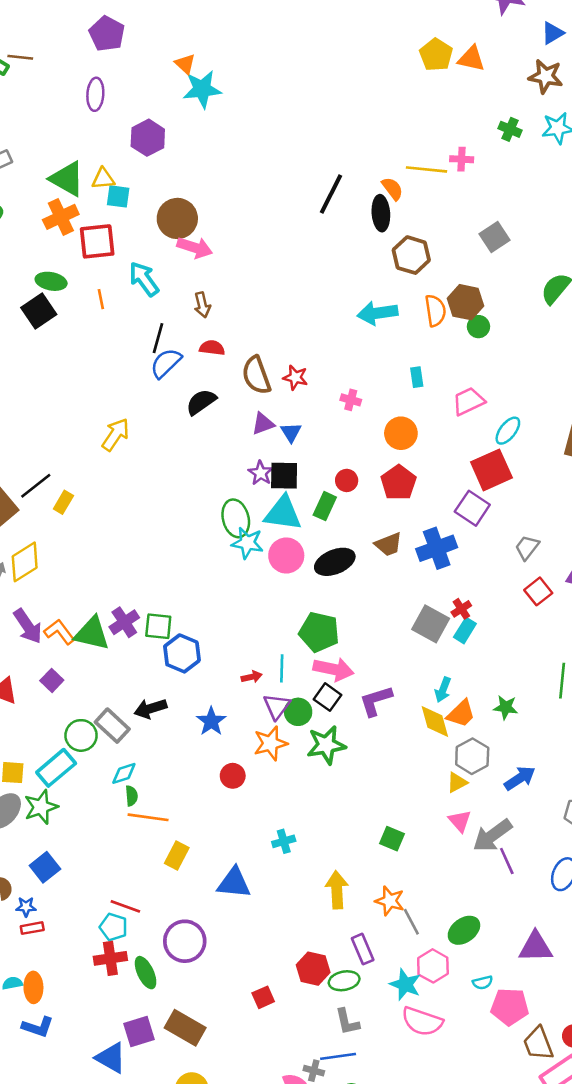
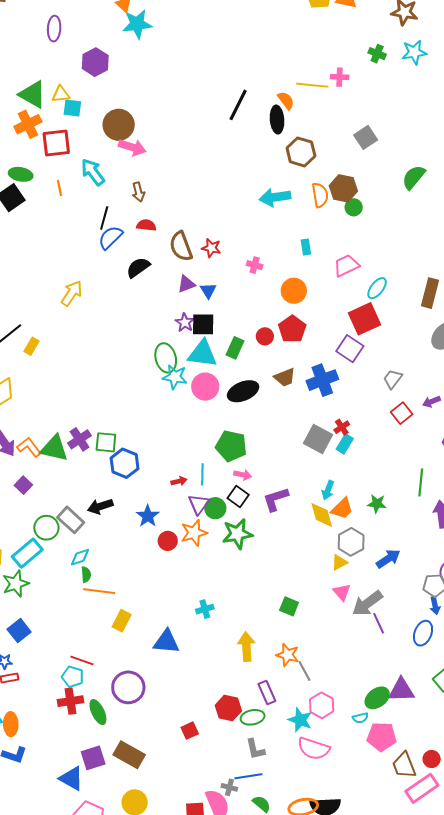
red circle: (347, 480) -> (265, 336), moved
pink arrow: (334, 669) -> (243, 475), size x0.6
red circle: (233, 776) -> (168, 541), moved
green ellipse: (464, 930) -> (377, 698), moved

